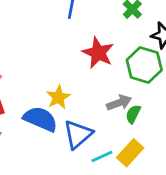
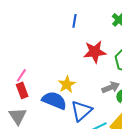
red star: (98, 53) -> (95, 52), turned -30

